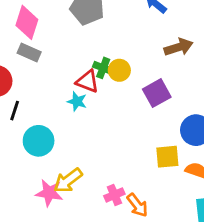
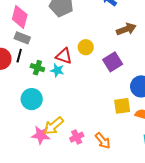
green cross: (103, 68) -> (37, 68), moved
black line: (15, 111) -> (19, 56), moved
pink cross: (114, 195) -> (77, 137), moved

